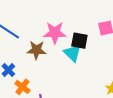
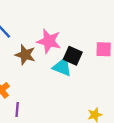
cyan triangle: (72, 53) -> (62, 67), turned -36

